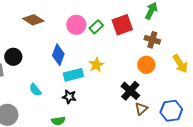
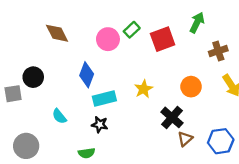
brown diamond: (33, 20) -> (57, 33), turned 30
green rectangle: (96, 27) -> (132, 30), moved
brown cross: (152, 40) -> (218, 51), moved, turned -35
yellow star: (96, 65) -> (144, 89), moved

